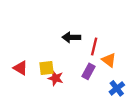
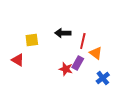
yellow square: (47, 68) -> (32, 40), moved
red star: (56, 78) -> (66, 69), moved

